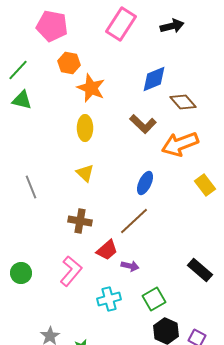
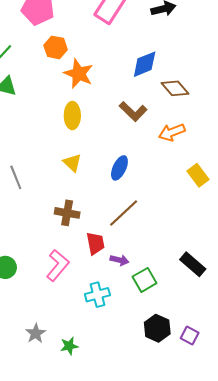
orange arrow: (180, 144) -> (172, 132), size x0.7
blue ellipse: (145, 183) -> (119, 168), moved
red trapezoid: (107, 250) -> (95, 243), turned -60
green square: (154, 299) -> (145, 280), moved

